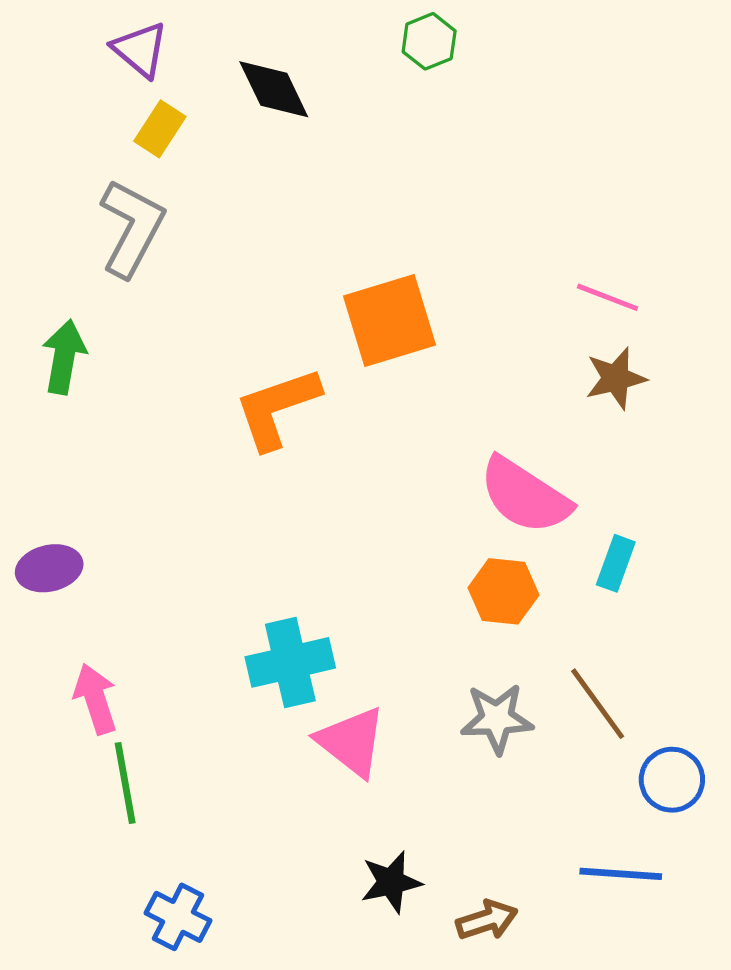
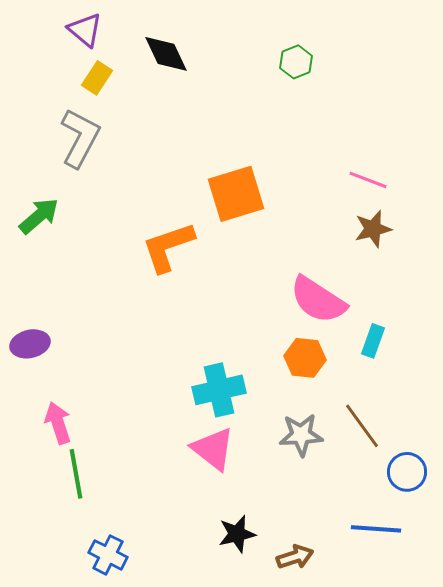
green hexagon: (429, 41) -> (296, 62), moved
green arrow: (64, 357) -> (39, 216), turned 39
cyan cross: (290, 662) -> (219, 390), moved

